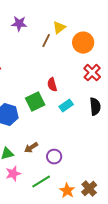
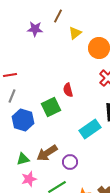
brown line: (46, 41) -> (58, 16), moved
cyan rectangle: (66, 106) -> (90, 129), moved, size x1.5
brown arrow: (31, 148) -> (47, 153), size x1.5

